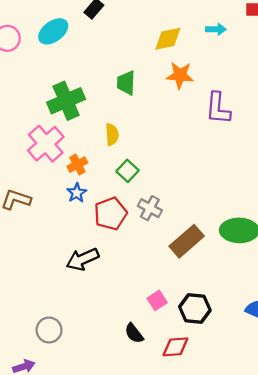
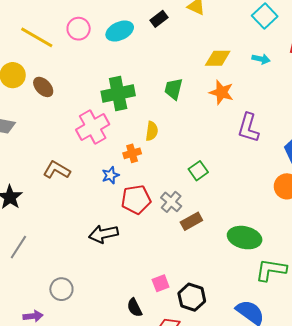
orange cross: (77, 165) -> (132, 153), moved
green square: (127, 171) -> (198, 171), moved
brown rectangle: (187, 241) -> (191, 221), moved, size x0.7

